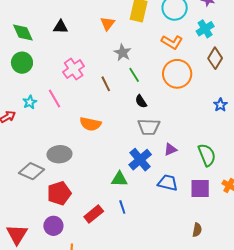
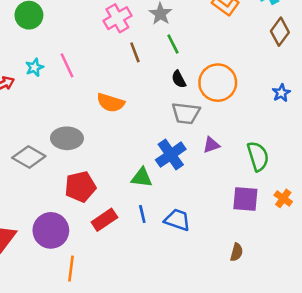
pink cross: (74, 69) -> (117, 18), moved
orange circle: (177, 74) -> (218, 83), moved
blue trapezoid: (168, 183) -> (177, 220), moved
red pentagon: (59, 193) -> (80, 187), moved
purple circle: (53, 226) -> (51, 230), size x1.4

